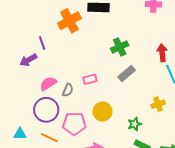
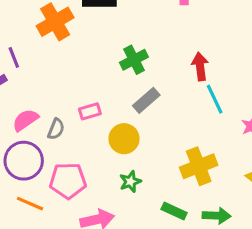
yellow cross: (158, 104) -> (199, 166), moved, size x1.6
yellow circle: (102, 111) -> (124, 139), moved
green star: (135, 124) -> (130, 182), moved

